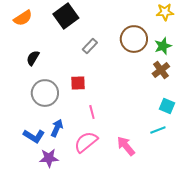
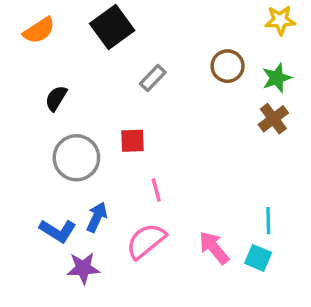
brown circle: (134, 39) -> (228, 66), size x0.7
cyan square: (167, 106) -> (258, 258), moved
cyan line: (158, 130) -> (268, 221), turned -70

